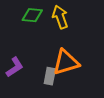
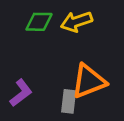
yellow arrow: (60, 17) -> (76, 22), turned -85

